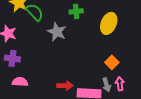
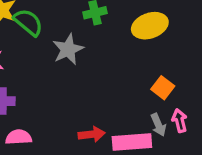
yellow ellipse: (109, 23) -> (150, 26), turned 55
gray star: (57, 32) -> (68, 49), turned 30

